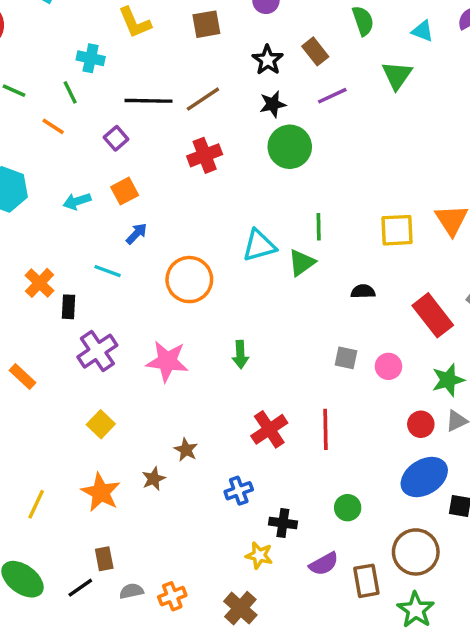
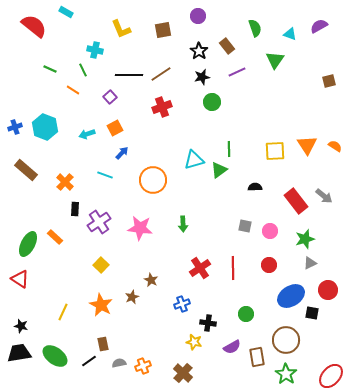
green circle: (290, 147) -> (212, 102), size x0.7
black rectangle: (68, 307) -> (75, 209), moved
red circle: (421, 424) -> (269, 265), moved

